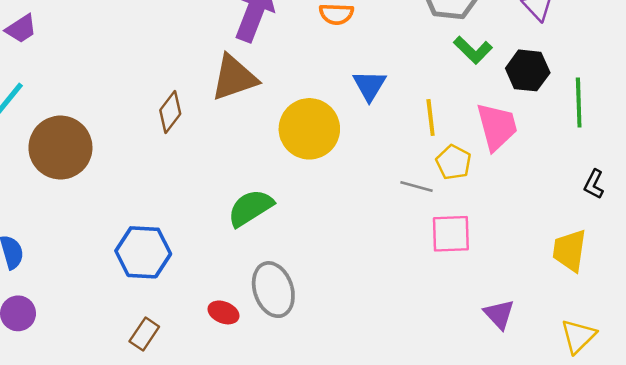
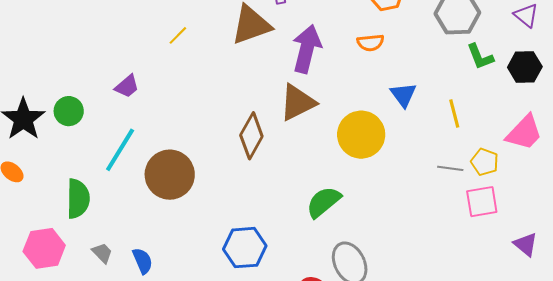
green L-shape: (473, 50) -> (480, 57), turned 32
brown diamond: (170, 112) -> (251, 136), size x1.4
pink trapezoid: (497, 127) -> (524, 133), moved, turned 66
yellow pentagon: (454, 162) -> (485, 162), moved
purple triangle: (499, 314) -> (526, 244), moved

